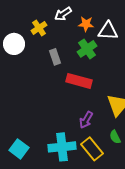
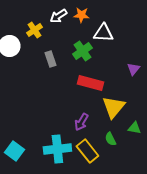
orange star: (86, 24) -> (81, 15), moved
red rectangle: (79, 81) -> (90, 83), moved

